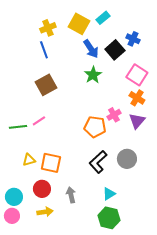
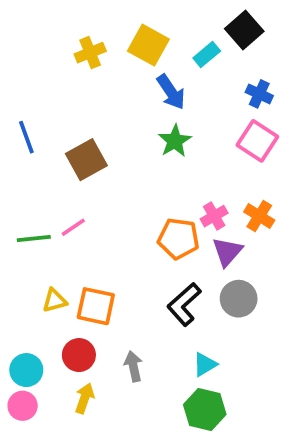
cyan rectangle: (103, 18) -> (207, 54), moved
blue cross: (133, 39) -> (259, 94), moved
blue line: (44, 50) -> (26, 137), moved
black square: (115, 50) -> (244, 30), moved
orange cross: (137, 98) -> (259, 216), moved
purple triangle: (137, 121) -> (227, 252), moved
yellow arrow: (45, 212) -> (85, 398), turned -63

